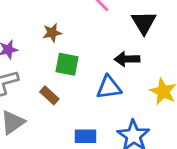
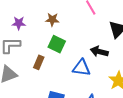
brown rectangle: (49, 95) -> (39, 62), turned 56

